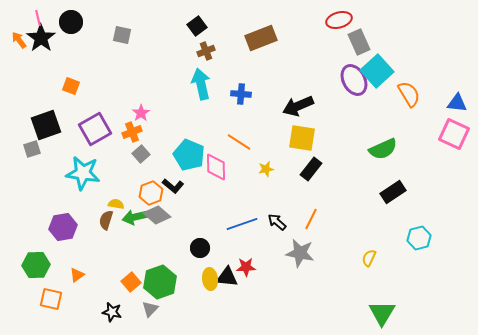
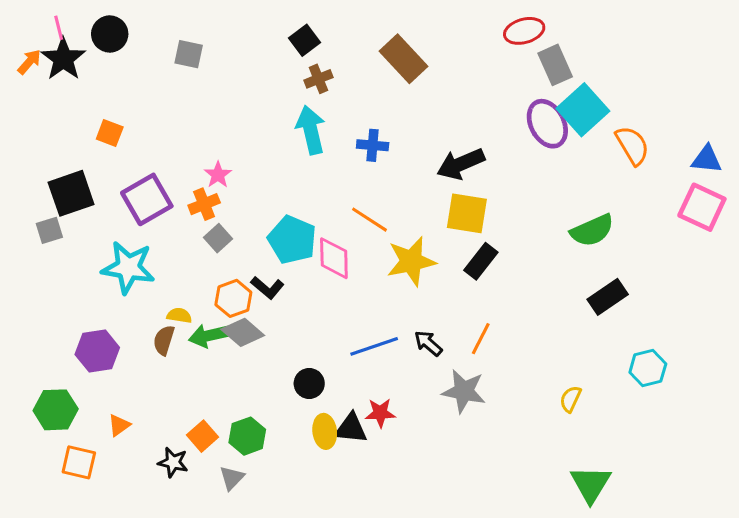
brown rectangle: (261, 38) -> (404, 59), turned 68
orange arrow: (19, 40) -> (29, 62), turned 78
yellow star: (266, 169) -> (411, 261), size x2.0
green hexagon: (160, 282) -> (247, 436), size x0.7
black star: (112, 312) -> (173, 462), moved

